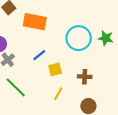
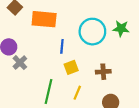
blue line: (39, 55) -> (62, 46), moved, turned -40
green line: (16, 87) -> (48, 91), moved, turned 65

